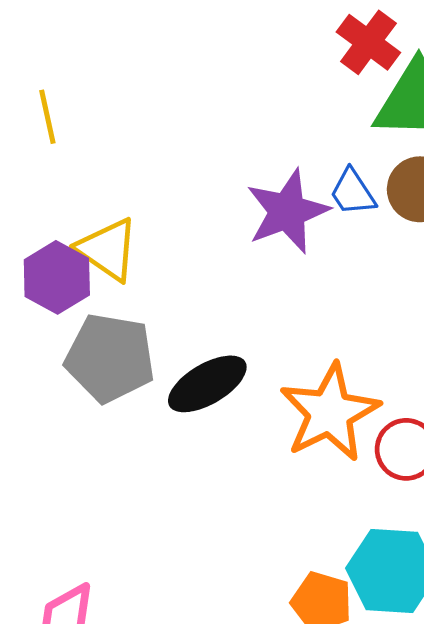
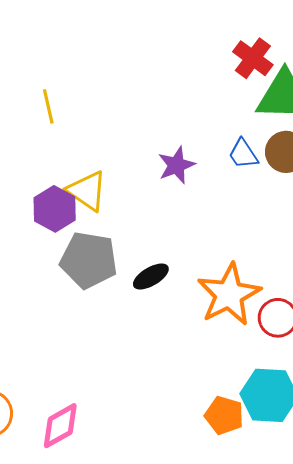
purple star: (287, 211) -> (176, 165), moved, size x0.7
black ellipse: (207, 384) -> (151, 277), size x0.7

